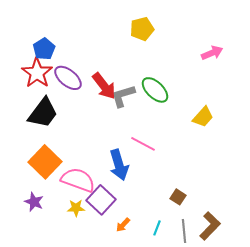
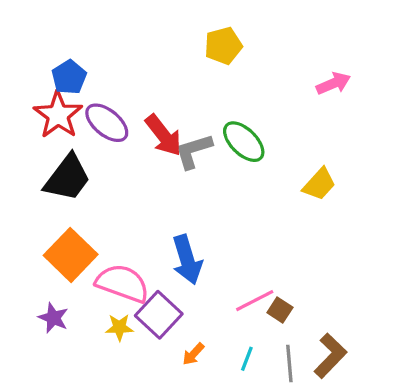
pink line: (143, 144) -> (255, 301), moved, turned -55

